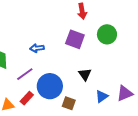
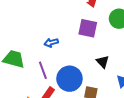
purple line: (25, 74) -> (43, 70), turned -66

